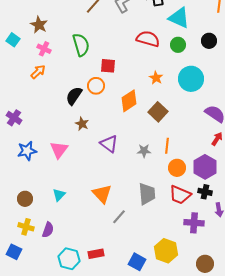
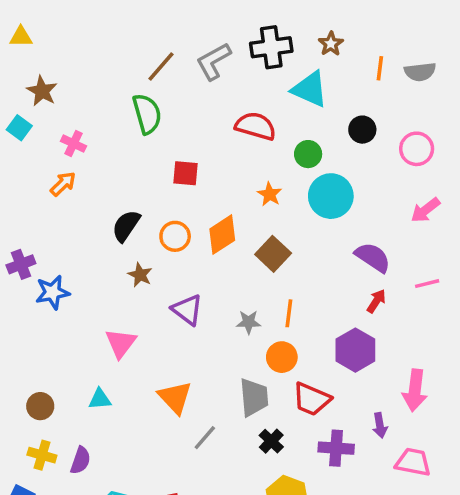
brown star: (39, 25) -> (42, 91), moved
green semicircle: (81, 45) -> (147, 114), moved
green circle: (178, 45) -> (308, 154), moved
orange circle: (96, 86) -> (175, 236), moved
purple cross: (14, 118) -> (21, 264), turned 35
pink triangle: (59, 150) -> (121, 343), moved
blue star: (27, 151) -> (52, 292), moved
orange circle: (177, 168) -> (282, 357), moved
black cross: (205, 192) -> (271, 441), moved, turned 32
cyan triangle: (59, 195) -> (100, 399), turned 40

